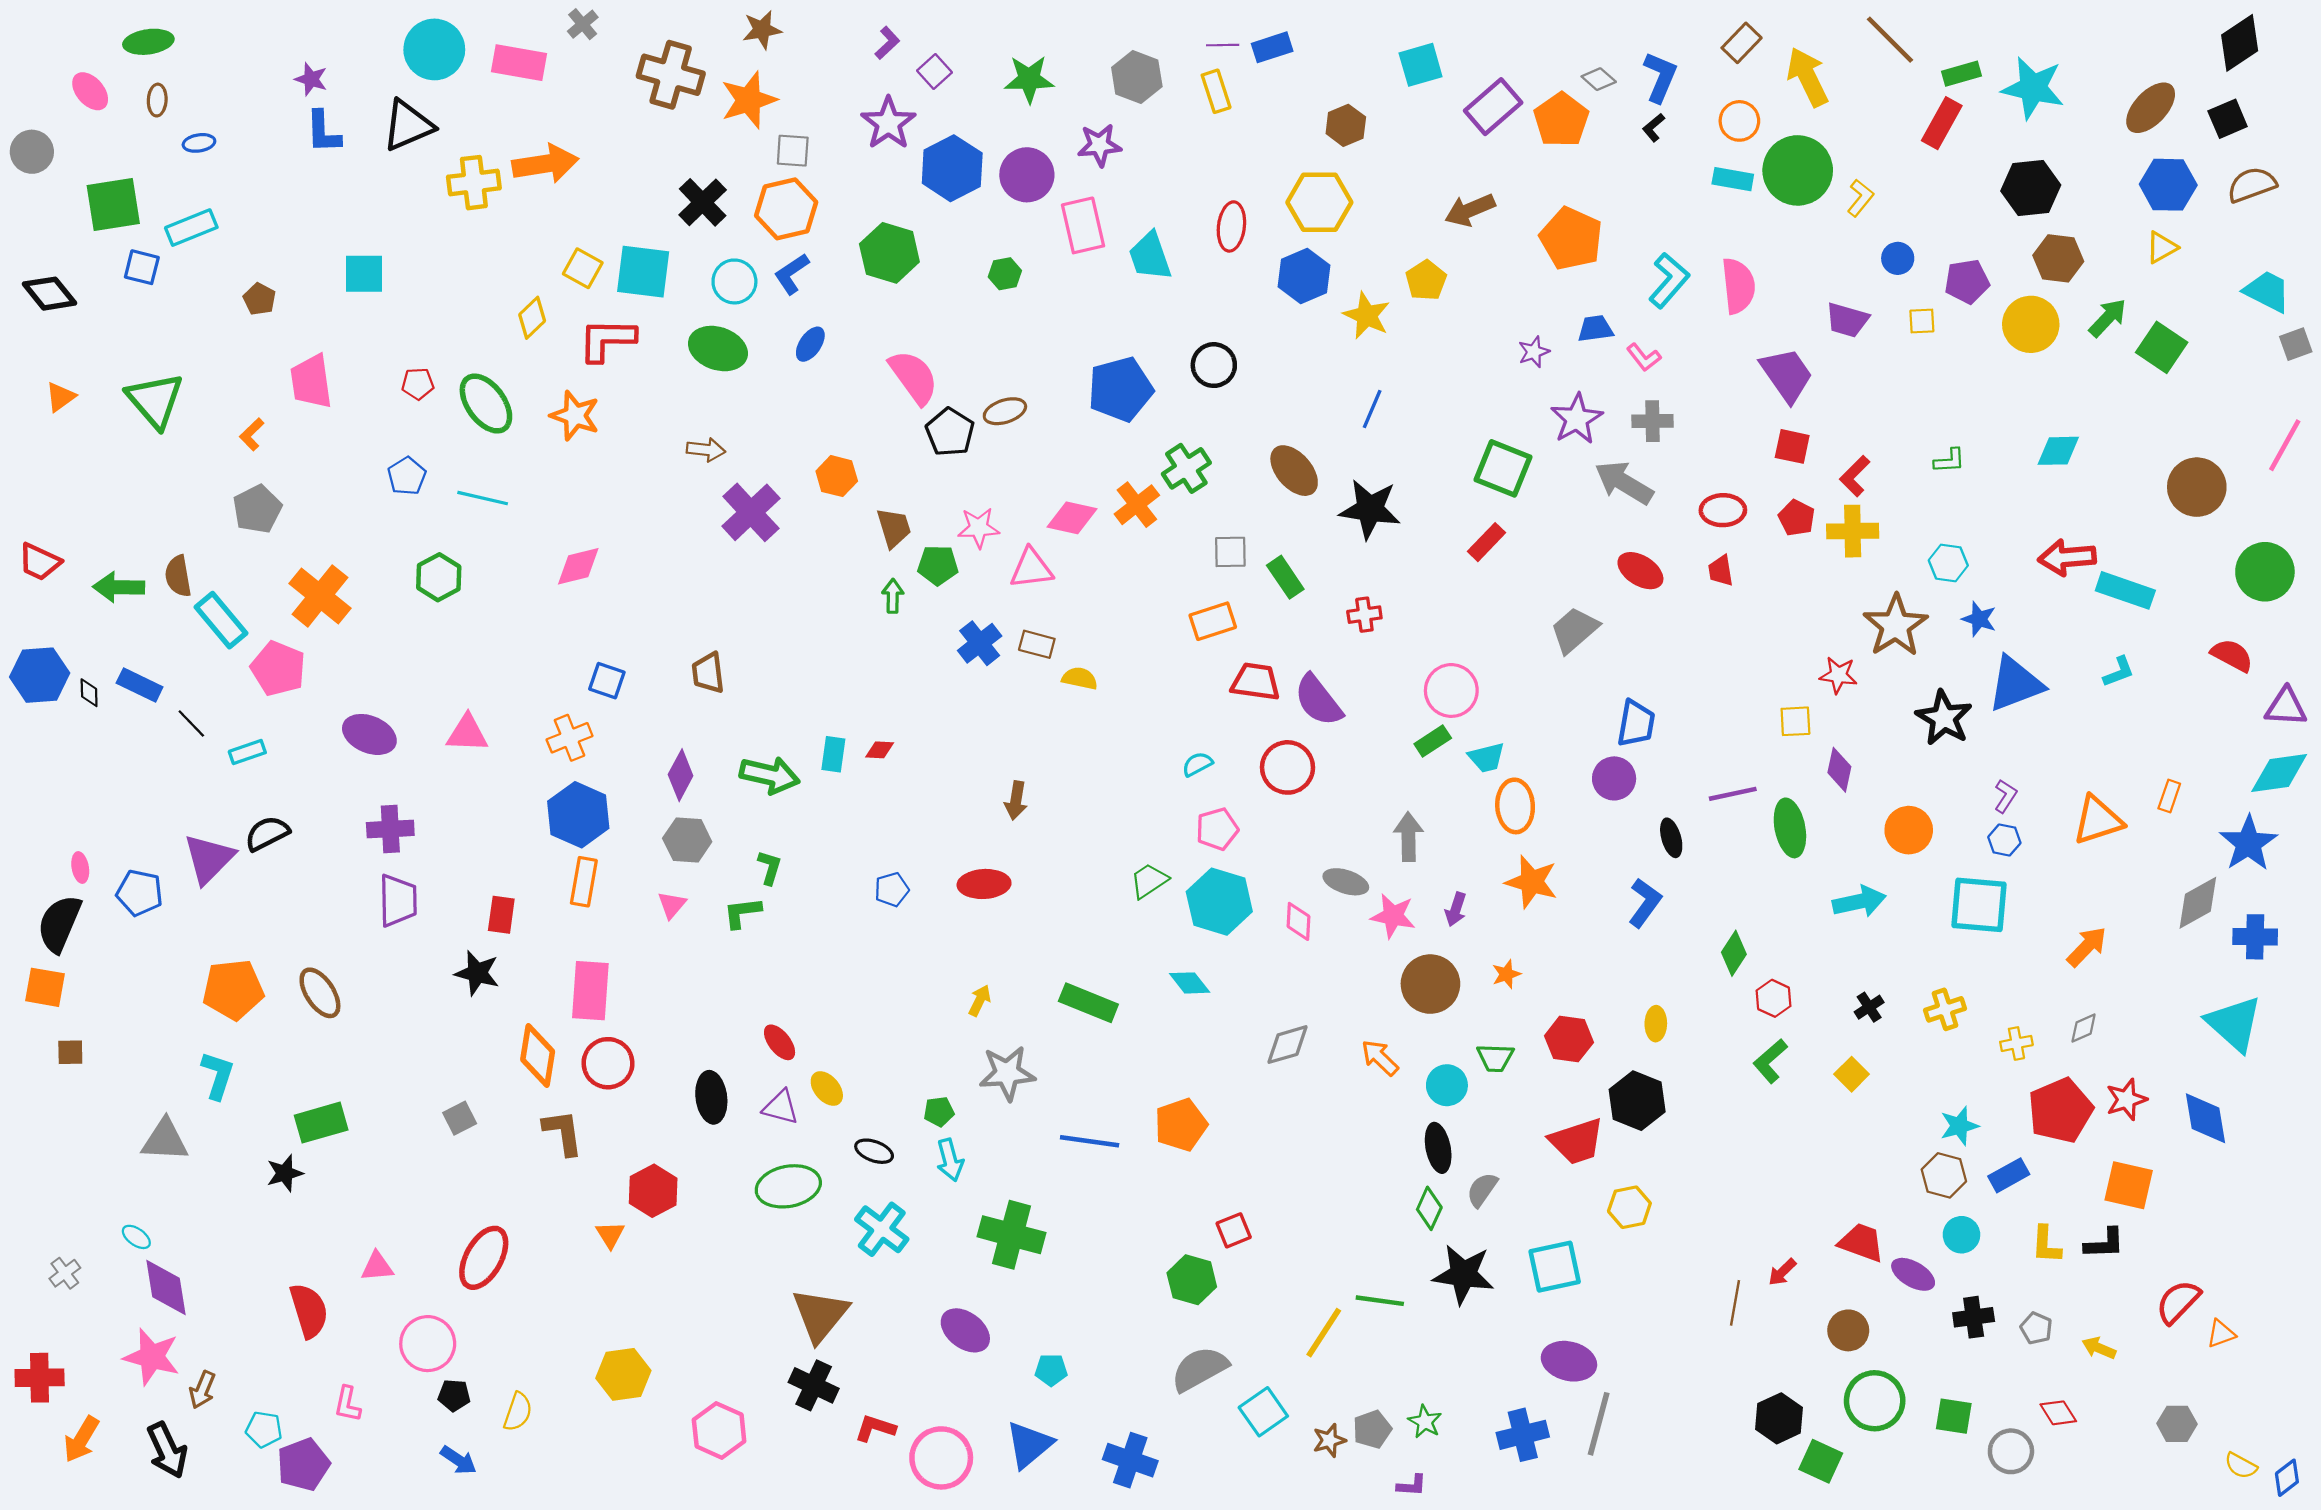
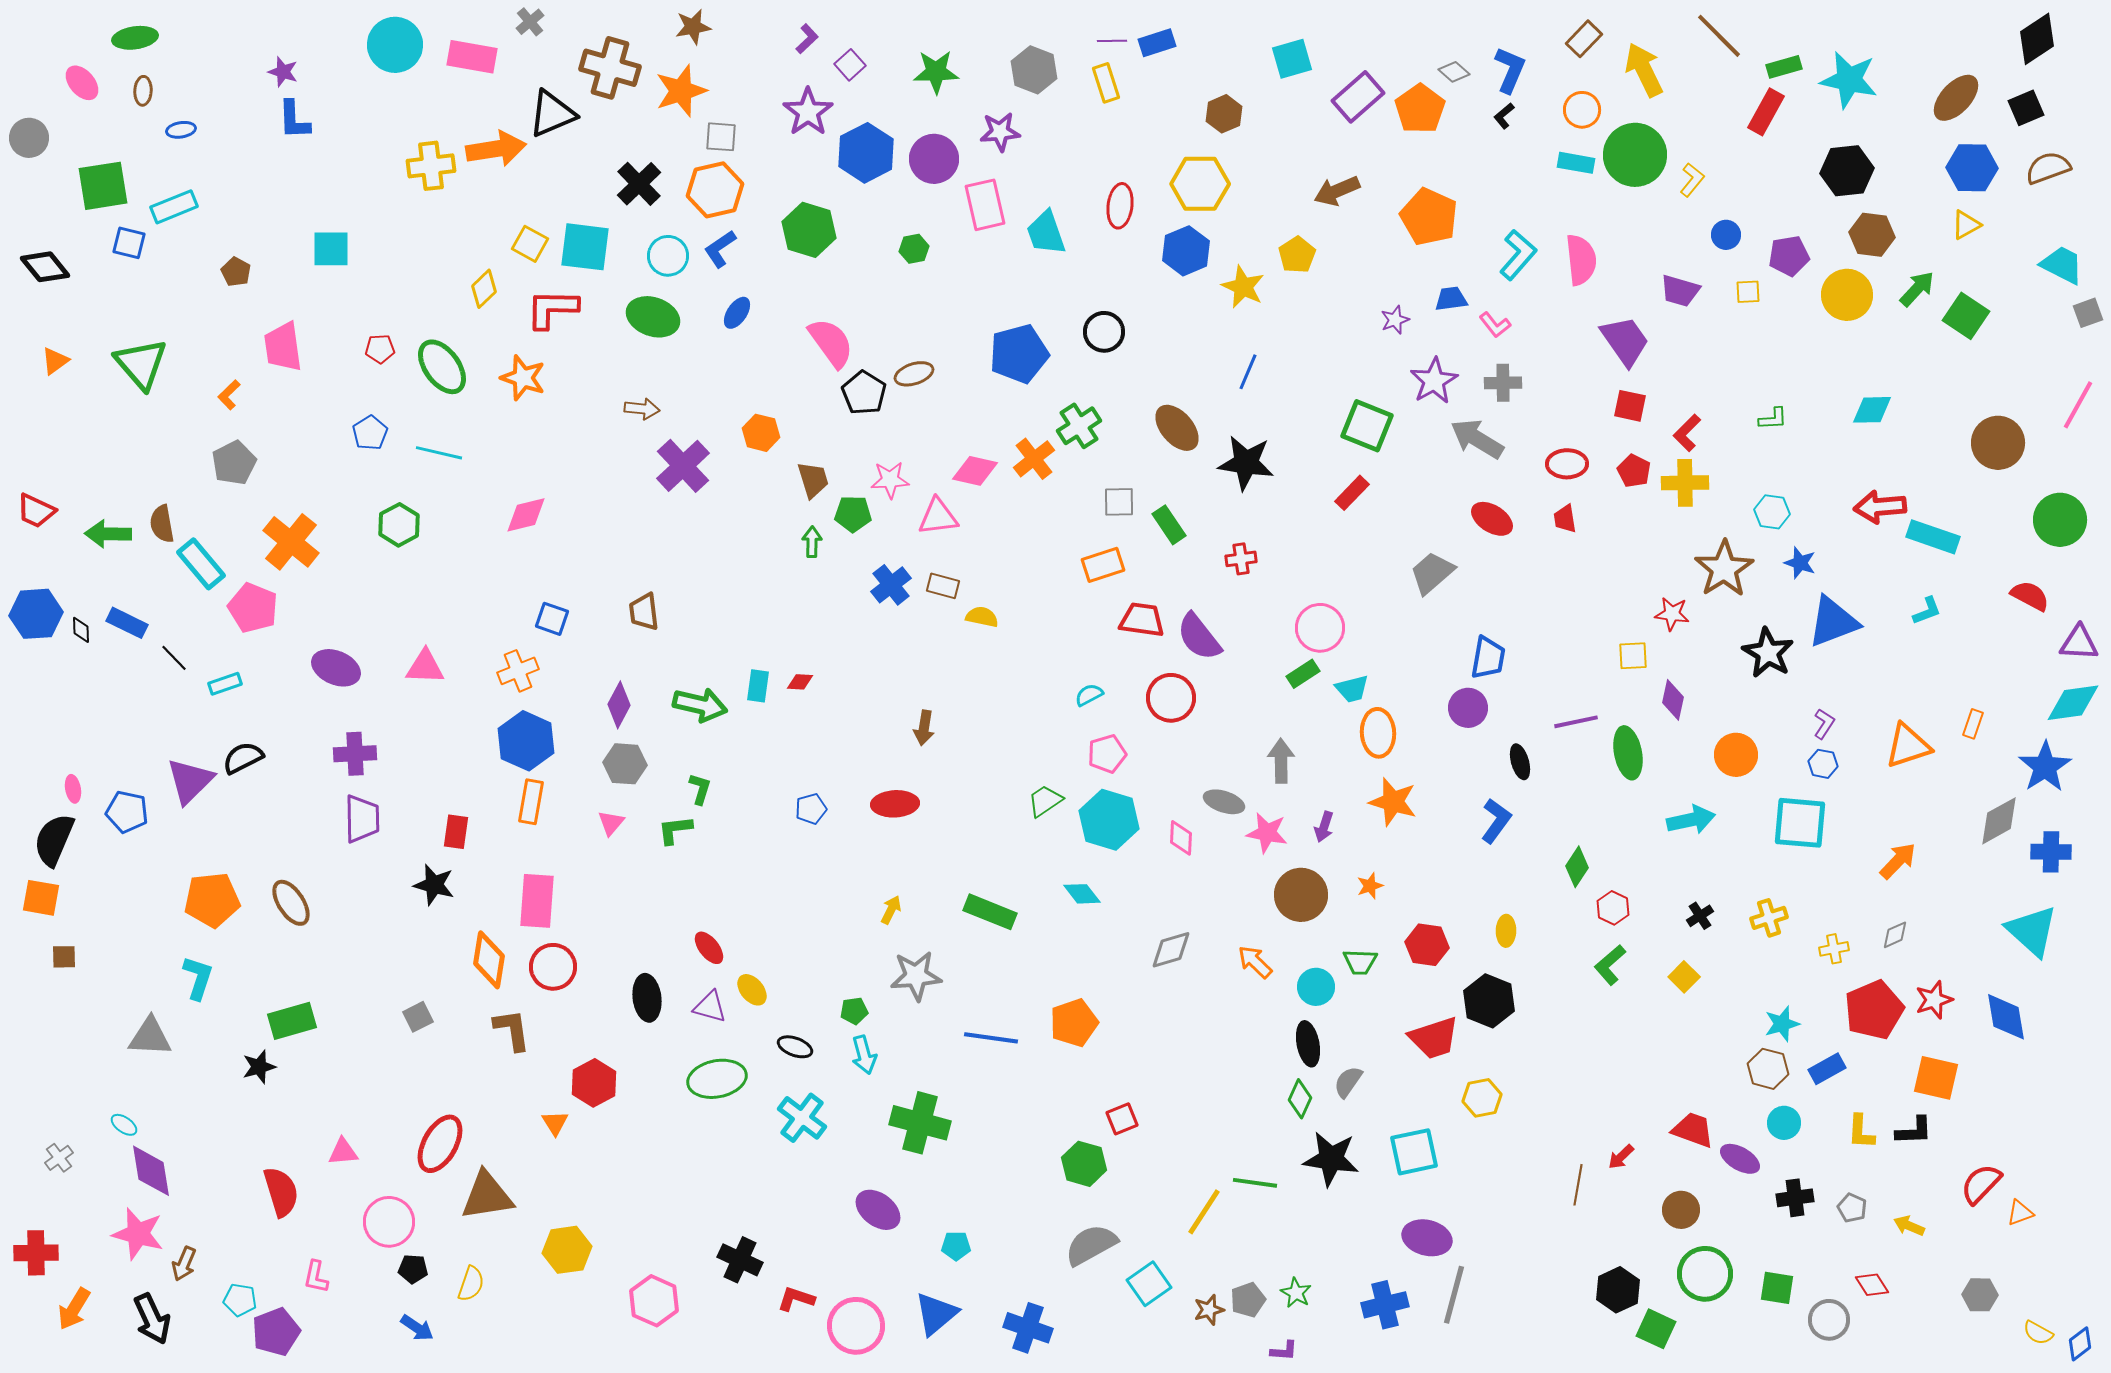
black triangle: (408, 125) -> (552, 114), moved
brown triangle: (820, 1315) -> (487, 1196), moved, turned 42

